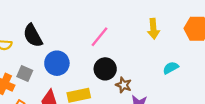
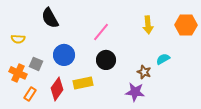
black semicircle: (33, 36) -> (50, 18), moved
brown star: (124, 85) -> (144, 72), moved

